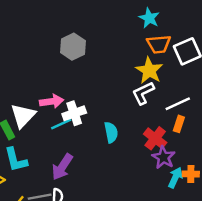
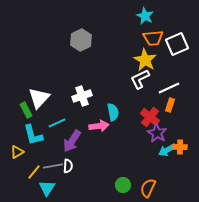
pink arrow: (52, 101) -> (99, 126), moved
cyan line: (61, 124) -> (57, 123), moved
cyan arrow: (175, 178) -> (167, 150), turned -144

